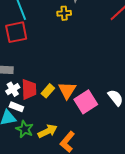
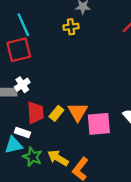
white cross: (13, 89) -> (22, 85), moved
pink square: (86, 102) -> (99, 124), turned 30
yellow arrow: (48, 131) -> (58, 158), turned -120

